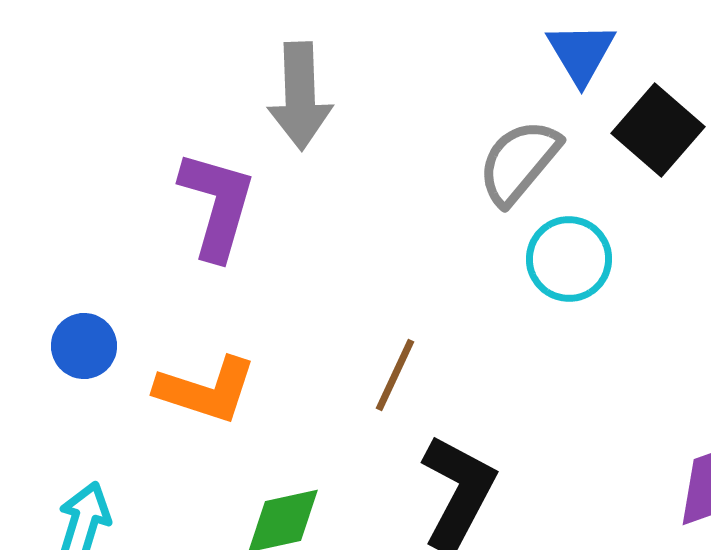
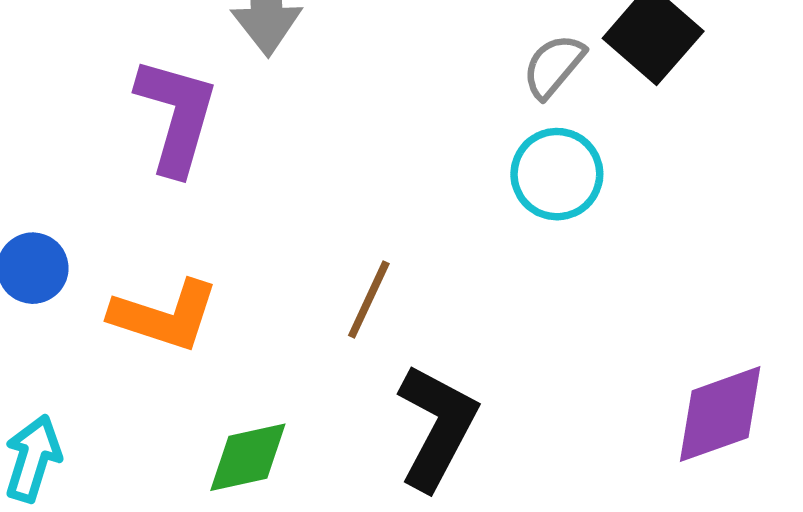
gray semicircle: (519, 162) -> (554, 66), moved, size x0.7

